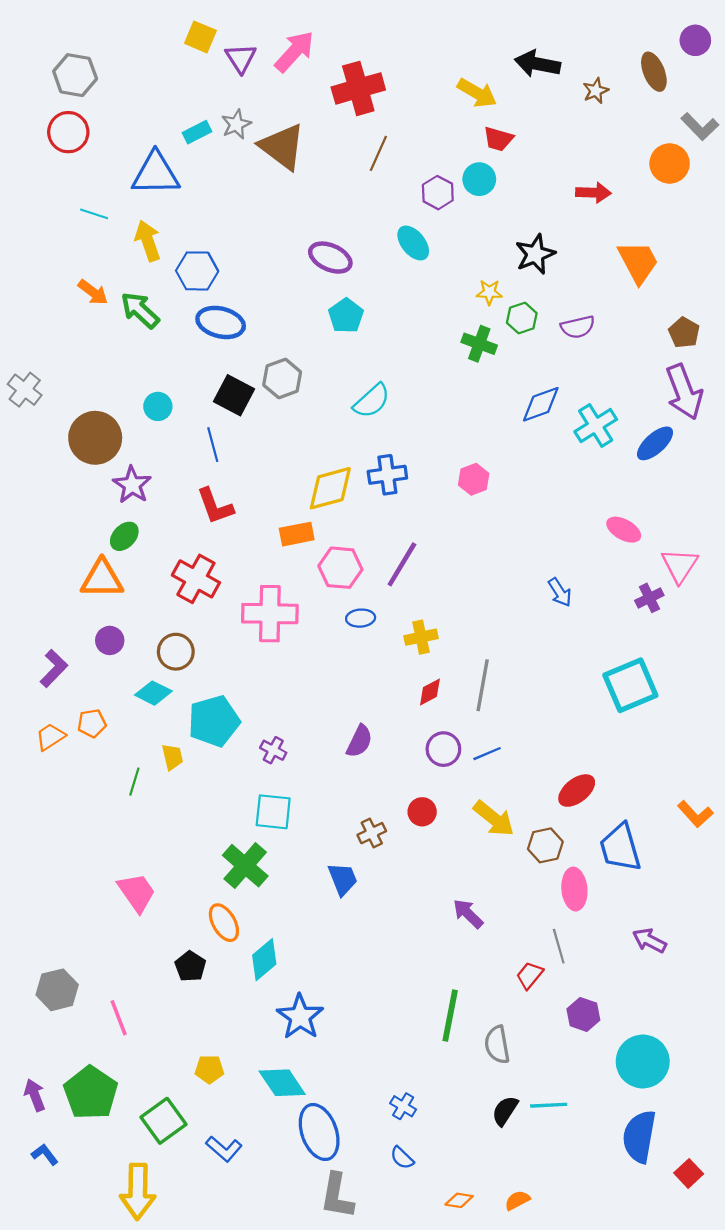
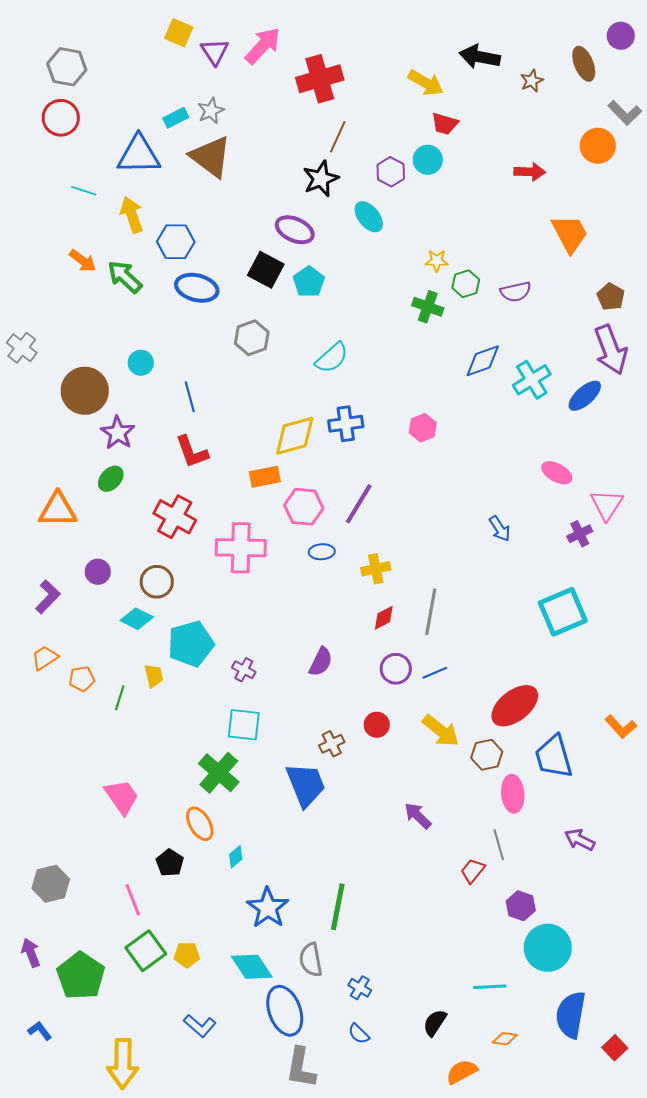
brown triangle: (282, 147) -> (211, 157), moved
black star: (535, 254) -> (321, 179), moved
black square: (234, 395) -> (266, 270), moved
orange triangle: (102, 579) -> (58, 510), moved
orange pentagon: (92, 723) -> (82, 679), moved
red ellipse: (577, 791) -> (515, 706), size x1.4
blue trapezoid: (343, 879) -> (306, 785), size x1.5
cyan diamond: (264, 960) -> (236, 857), size x0.6
green line: (450, 1016) -> (338, 907), moved
pink line: (119, 1018) -> (133, 900), moved
gray semicircle: (497, 1045) -> (311, 960), moved
cyan circle: (643, 1061) -> (548, 948), moved
purple arrow: (35, 1095) -> (31, 953), moved
black semicircle: (505, 1111) -> (435, 1023), moved
green square: (163, 1121) -> (146, 951), moved
orange diamond: (459, 1200) -> (505, 1039), moved
orange semicircle: (517, 1200) -> (462, 1072), size x1.4

